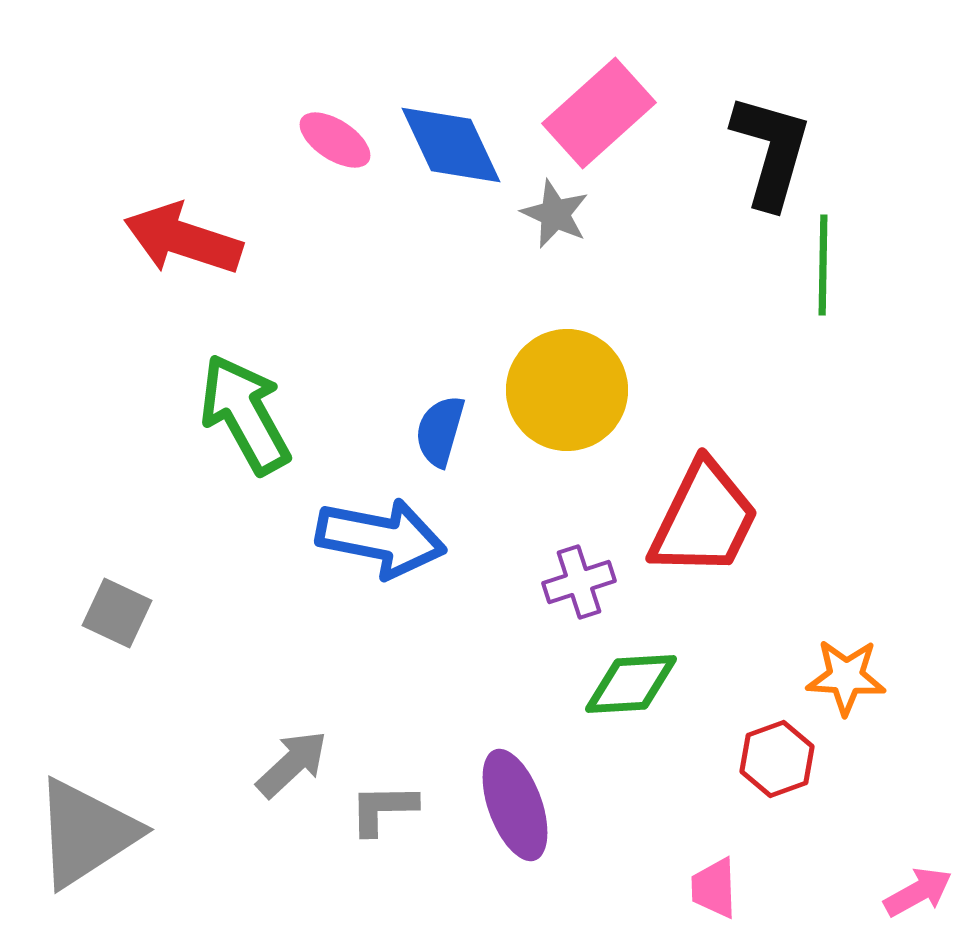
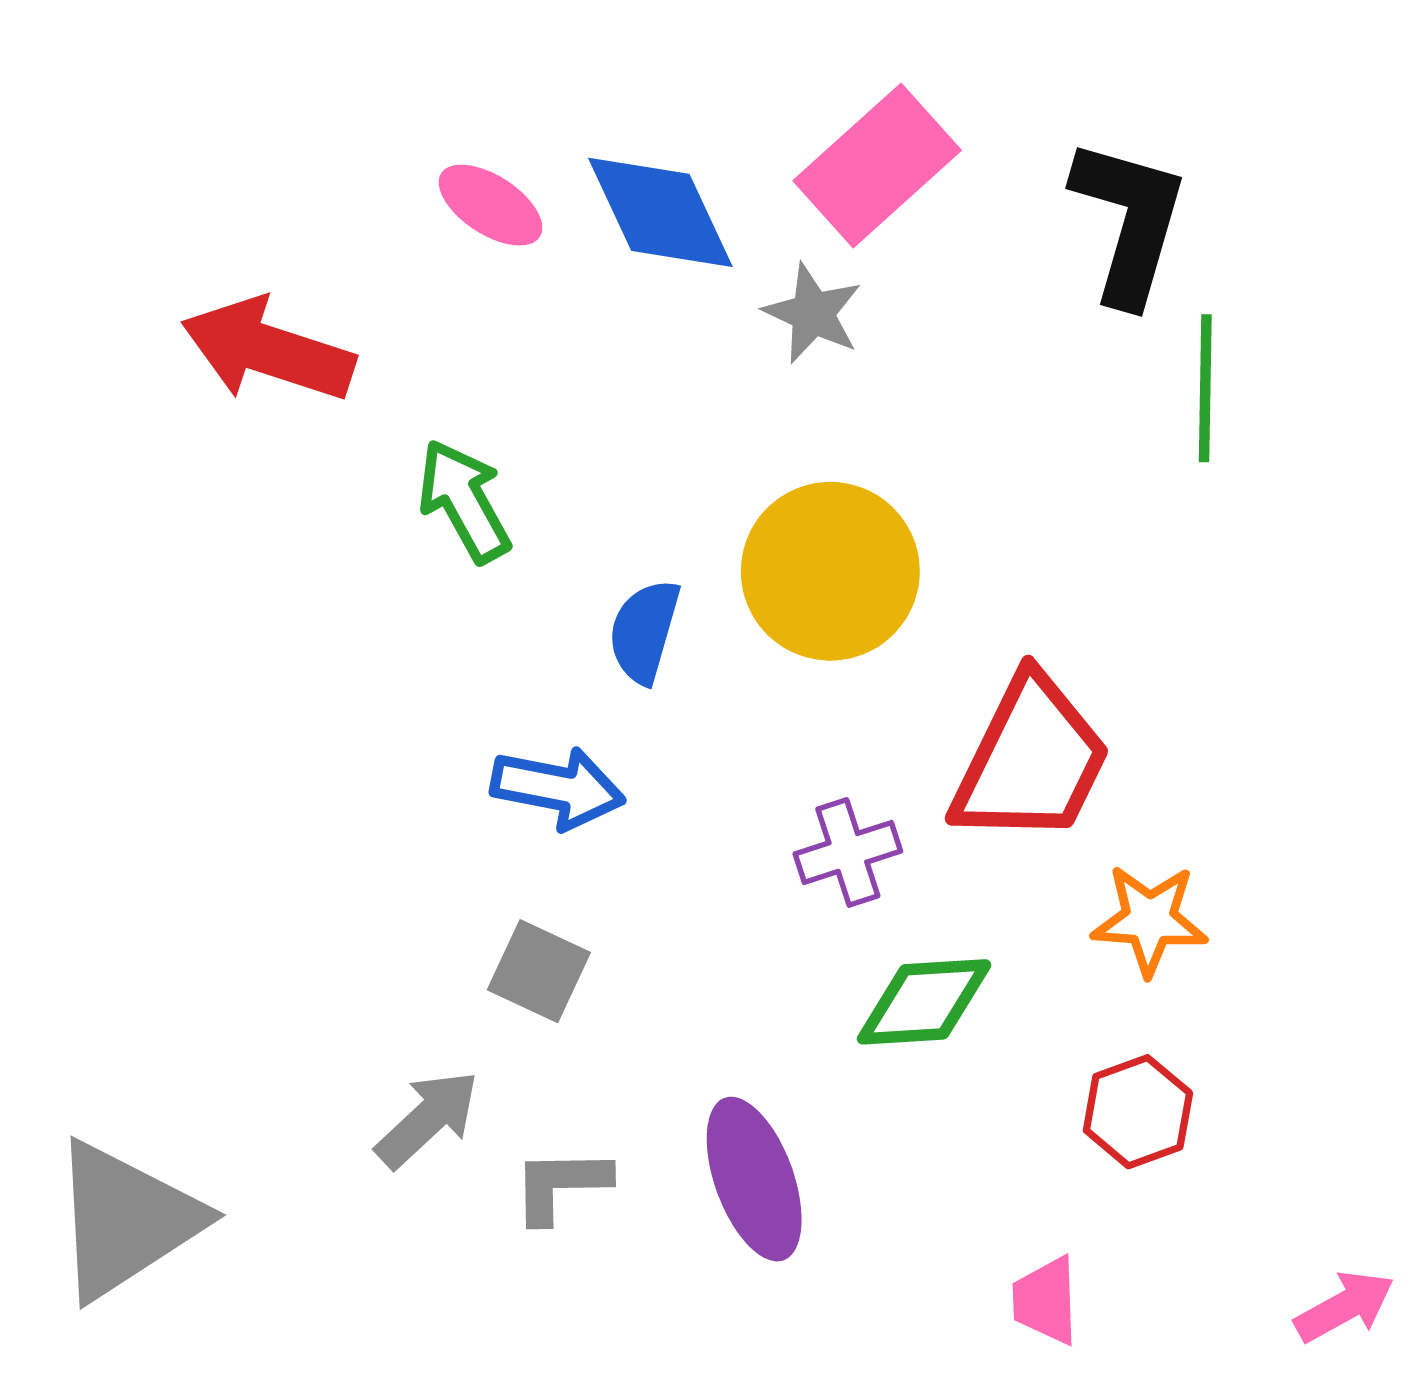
green arrow: (245, 414) -> (464, 501), moved, size x0.7
blue arrow: (381, 538) -> (558, 788), size x0.7
gray square: (117, 613) -> (539, 971), moved
orange star: (846, 677) -> (1150, 920), moved

